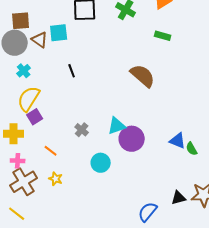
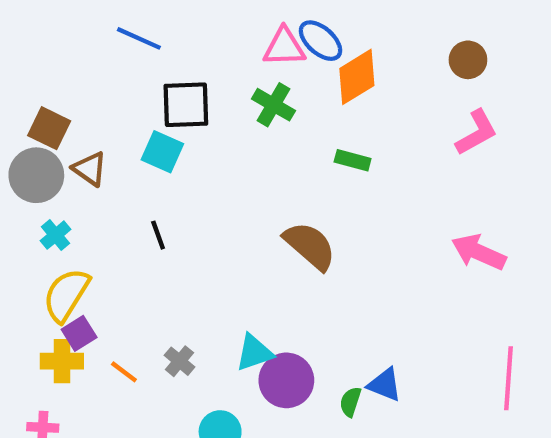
brown square: (21, 21) -> (49, 128), turned 30
cyan square: (59, 33) -> (162, 152), moved, turned 30
yellow cross: (14, 134) -> (62, 361), moved
green semicircle: (192, 149) -> (350, 402), moved, turned 48
orange line: (51, 151) -> (124, 372), moved

